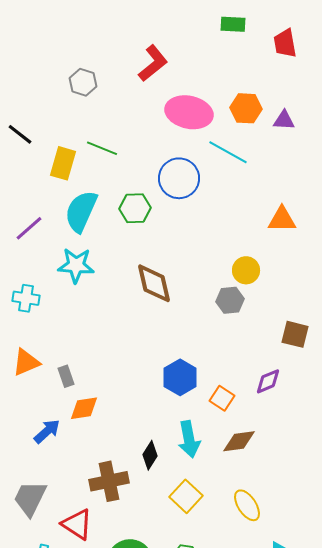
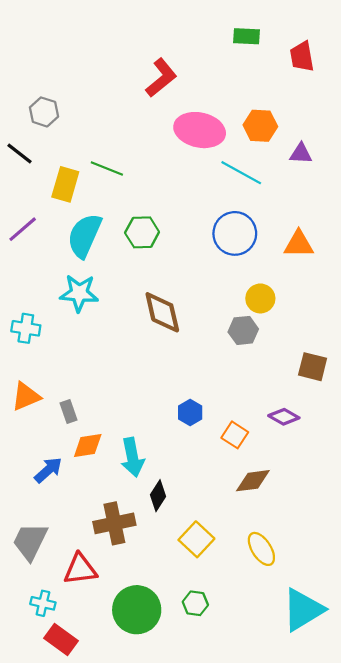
gray hexagon: (83, 82) -> (44, 112), moved
purple triangle: (284, 120) -> (301, 153), moved
blue circle: (179, 178) -> (235, 233), moved
purple line: (29, 228) -> (23, 229), moved
blue hexagon: (180, 377) -> (190, 413), size x0.7
purple diamond: (268, 381) -> (284, 417), turned 52
cyan arrow: (189, 439) -> (132, 457), moved
red triangle: (77, 524) -> (80, 569), turned -40

